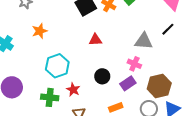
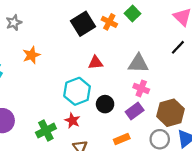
gray triangle: (144, 41) -> (138, 63), moved
cyan hexagon: (57, 66) -> (77, 91), moved
green cross: (50, 97) -> (46, 131), turned -30

